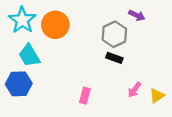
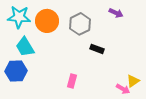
cyan star: (22, 20) -> (19, 17), turned -30
gray hexagon: (114, 34) -> (80, 24), moved
pink arrow: (134, 90) -> (123, 89), moved, turned -96

